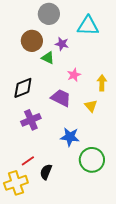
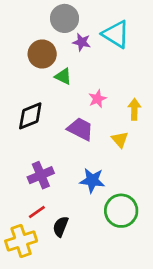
cyan triangle: (88, 26) -> (116, 34), turned 30
purple star: (62, 44) -> (82, 42), moved
purple cross: (31, 120) -> (41, 175), moved

